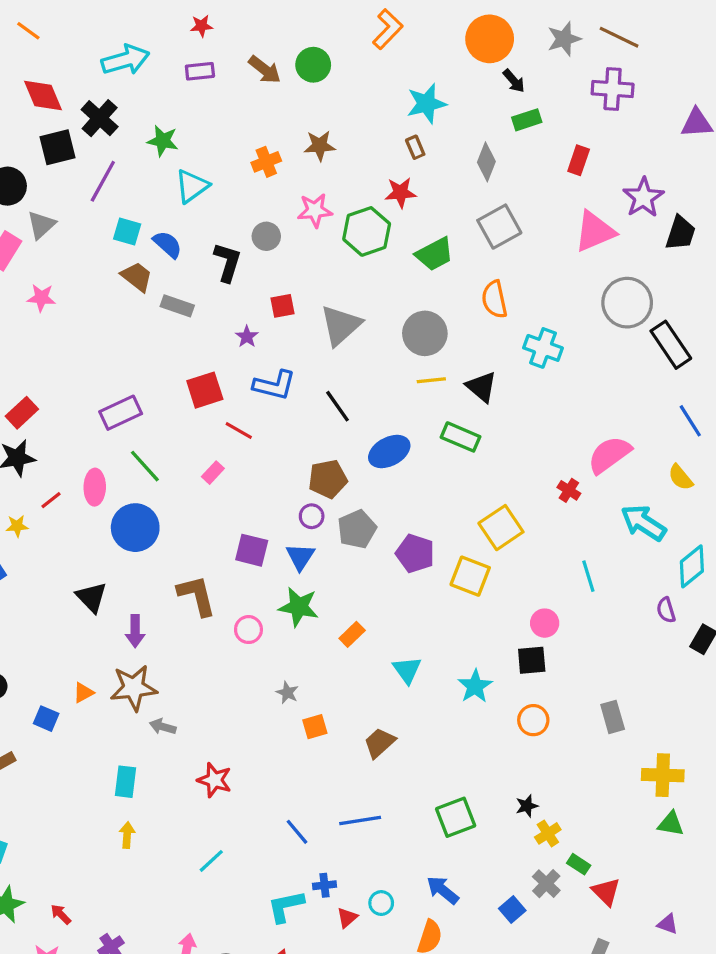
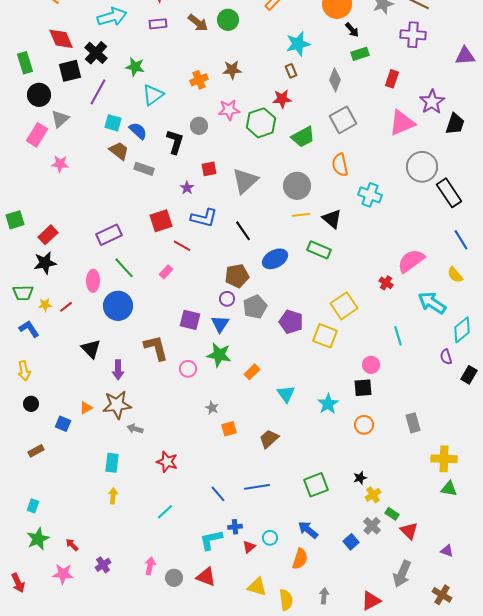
red line: (51, 500) -> (66, 307), moved

